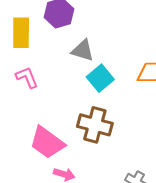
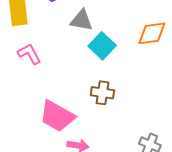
brown cross: (95, 125) -> (102, 93), size x0.7

